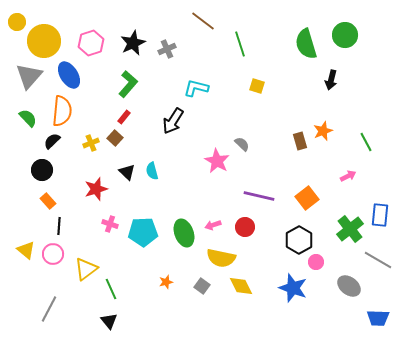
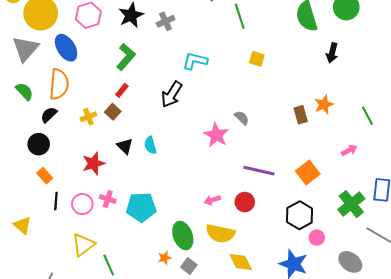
green ellipse: (184, 233) -> (183, 236), moved
pink circle: (53, 254) -> (82, 204), moved
gray square: (202, 286) -> (189, 266), moved

